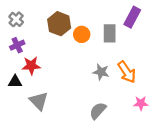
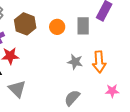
brown hexagon: (59, 24) -> (25, 24), moved
orange arrow: (127, 72) -> (99, 62), turned 30

